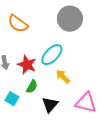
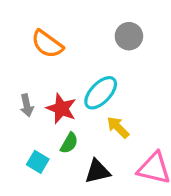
gray circle: (70, 19) -> (129, 36), size x0.7
black triangle: (50, 105) -> (97, 171), turned 36

